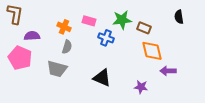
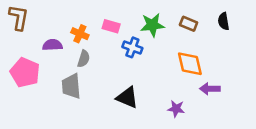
brown rectangle: (144, 28) -> (189, 24), moved
purple semicircle: (32, 36) -> (52, 45), moved
gray trapezoid: (57, 69) -> (71, 86), turned 70

